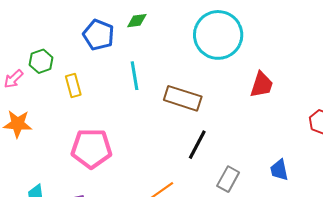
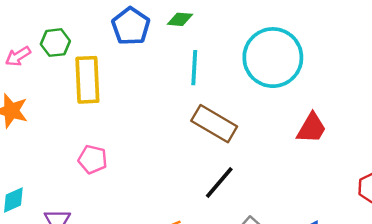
cyan line: (135, 76) -> (194, 68), moved
yellow rectangle: (73, 85) -> (87, 80), size x1.6
pink pentagon: (91, 148) -> (93, 159), size x0.6

